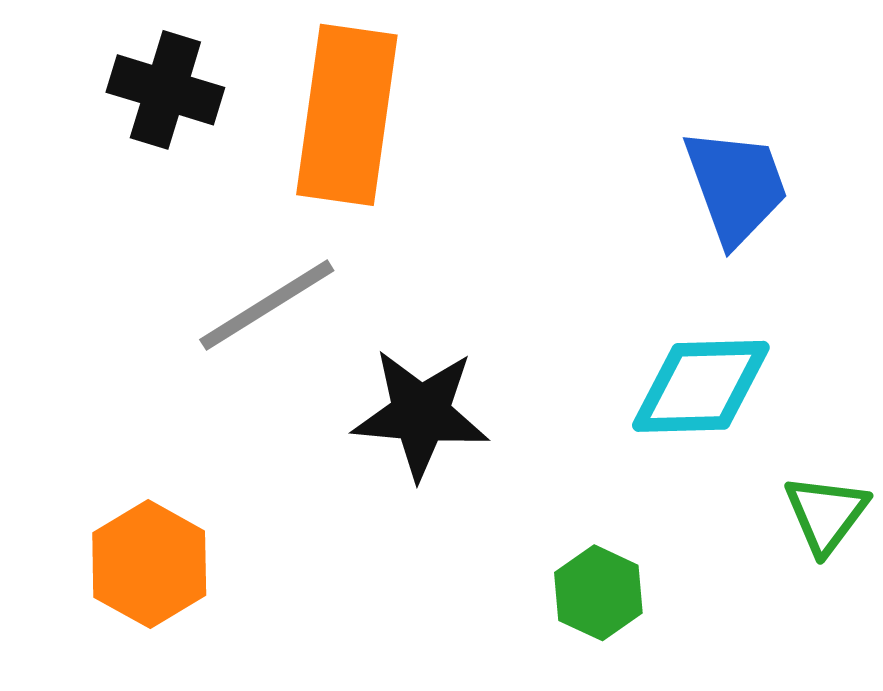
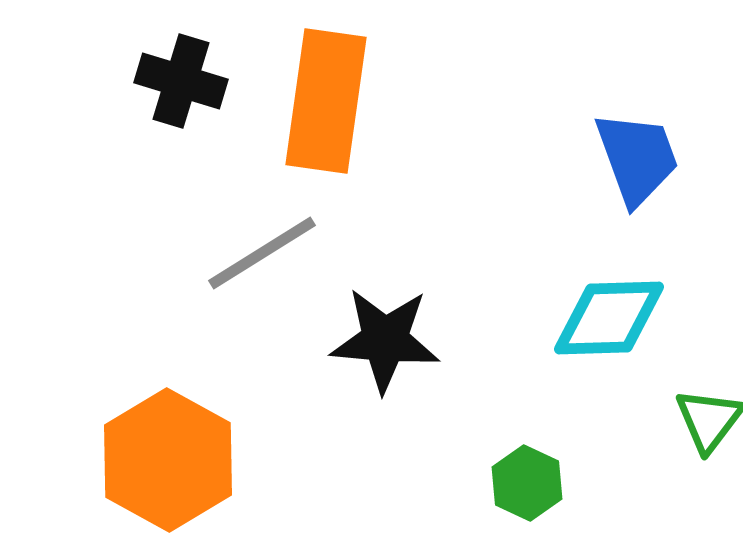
orange hexagon: (149, 564) -> (168, 460), size x1.4

